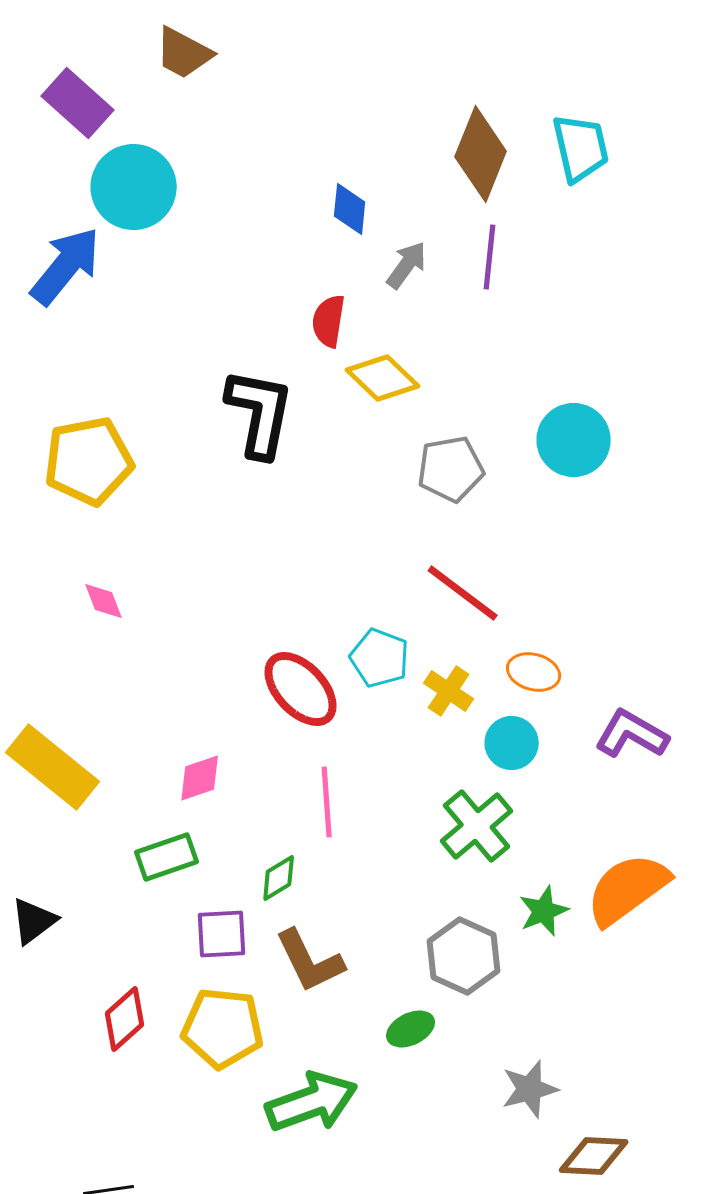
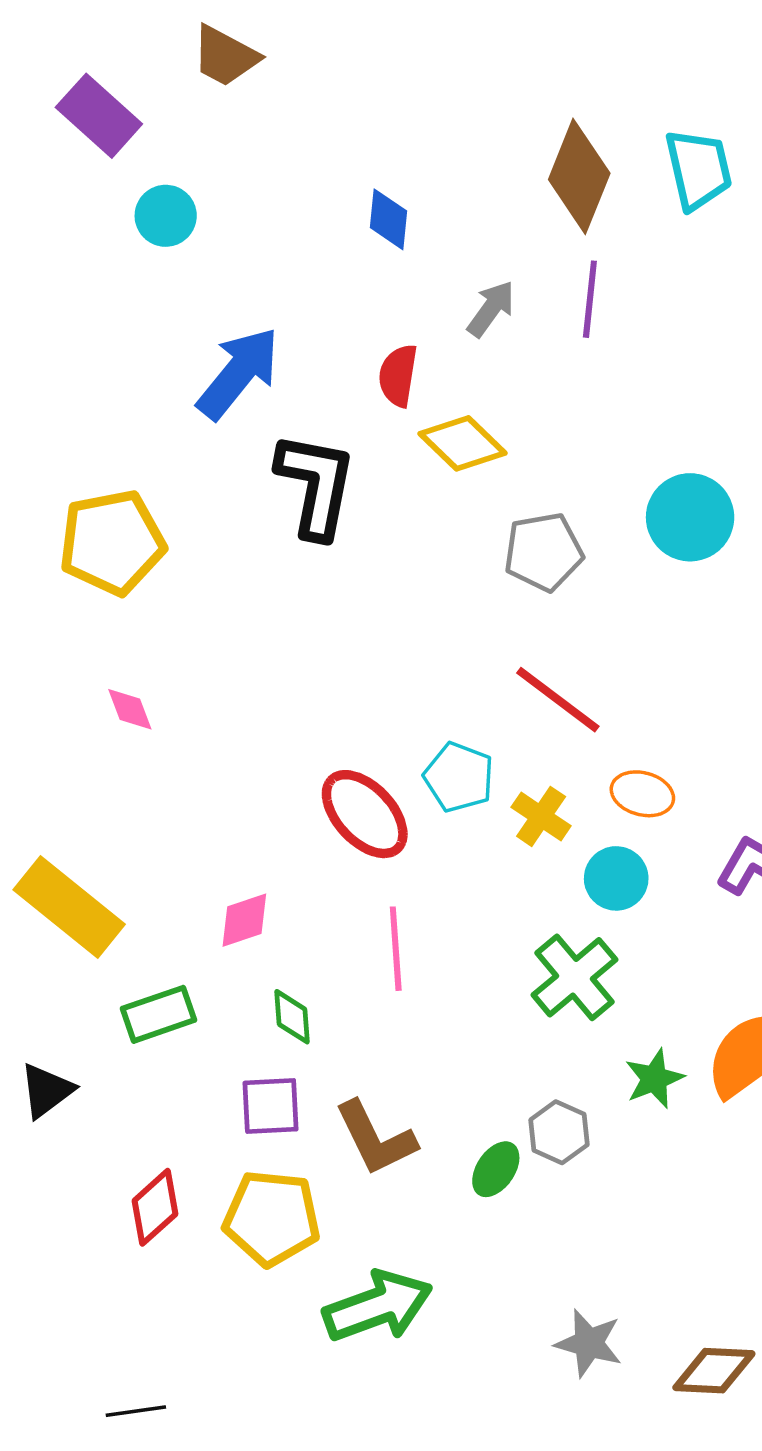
cyan circle: (134, 187) -> (166, 216), size x0.6
blue diamond: (350, 209) -> (389, 219), moved
blue arrow: (66, 266) -> (238, 373), moved
green rectangle: (167, 857) -> (159, 1014), moved
green diamond: (279, 878) -> (292, 1017), moved, turned -63
gray hexagon: (464, 956) -> (559, 1132), size x0.7
green ellipse: (411, 1029) -> (496, 1169), moved, turned -30
gray star: (530, 1089) -> (589, 1343), moved, turned 30

